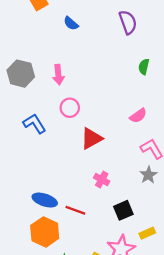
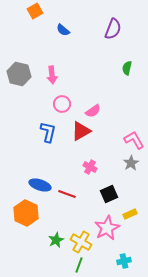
purple semicircle: (128, 22) -> (113, 29), turned 40
pink semicircle: (138, 116) -> (93, 111), moved
blue L-shape: (34, 124) -> (48, 132), moved, turned 45
orange hexagon: (45, 232) -> (26, 213), moved

